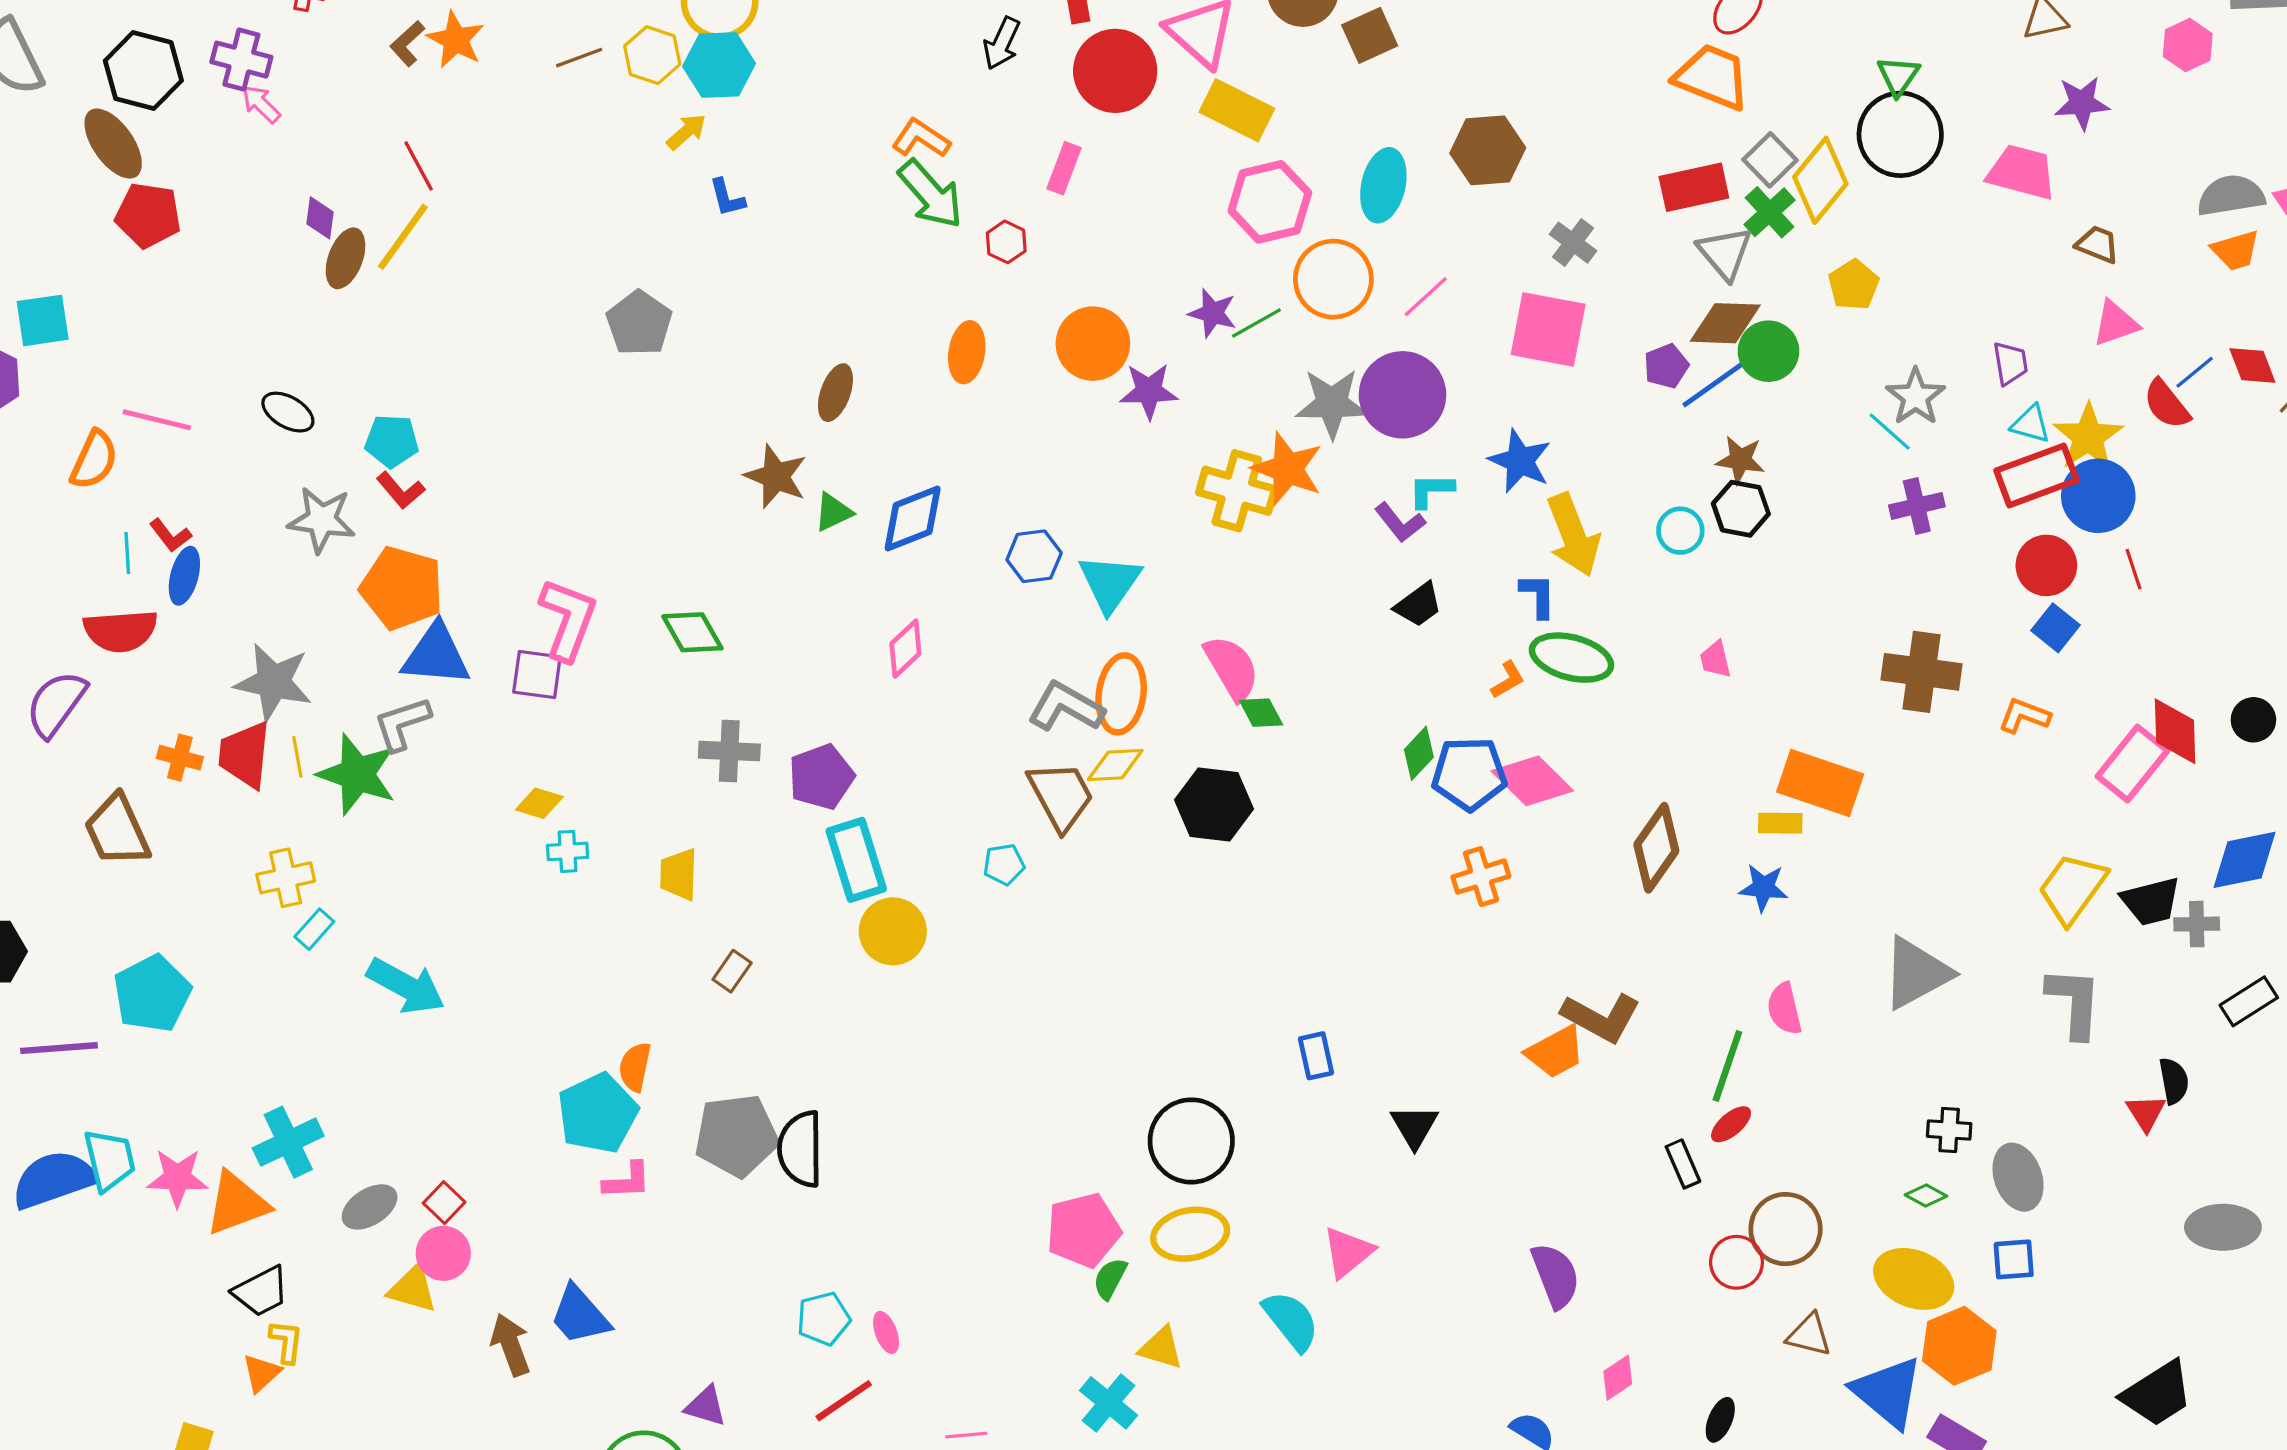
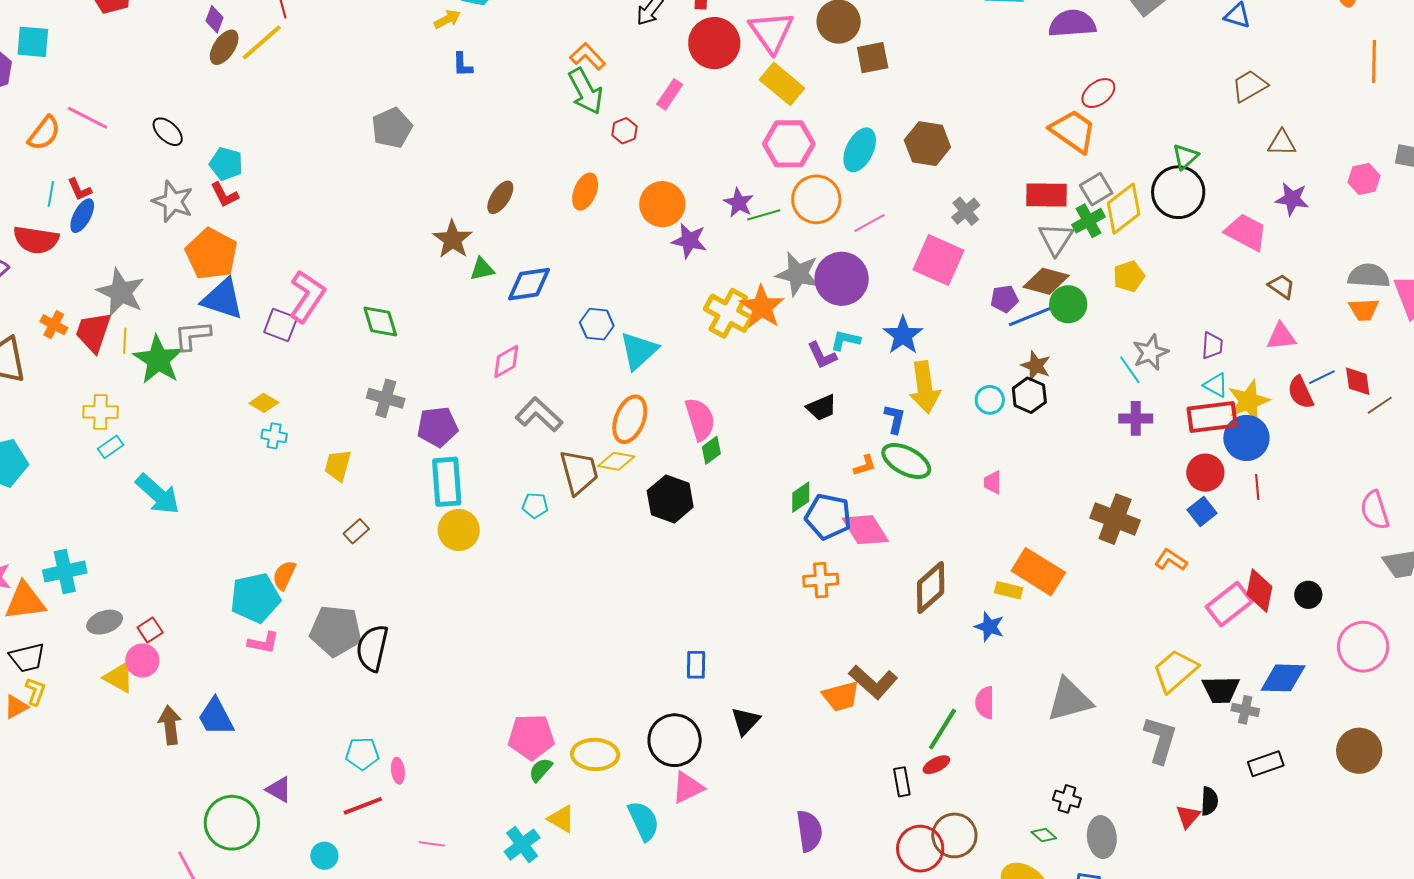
gray L-shape: (1066, 707) -> (539, 414), moved
green diamond: (1261, 713) -> (711, 450), turned 68
black circle: (1191, 1141) -> (675, 740), moved
red circle: (1736, 1262) -> (920, 849), size x1.4

